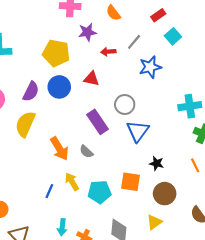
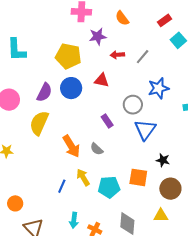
gray line: (134, 42) -> (143, 57), moved
blue star: (150, 67) -> (158, 88), moved
purple rectangle: (97, 122) -> (107, 121), size x0.6
yellow triangle: (154, 222) -> (161, 216), turned 35

